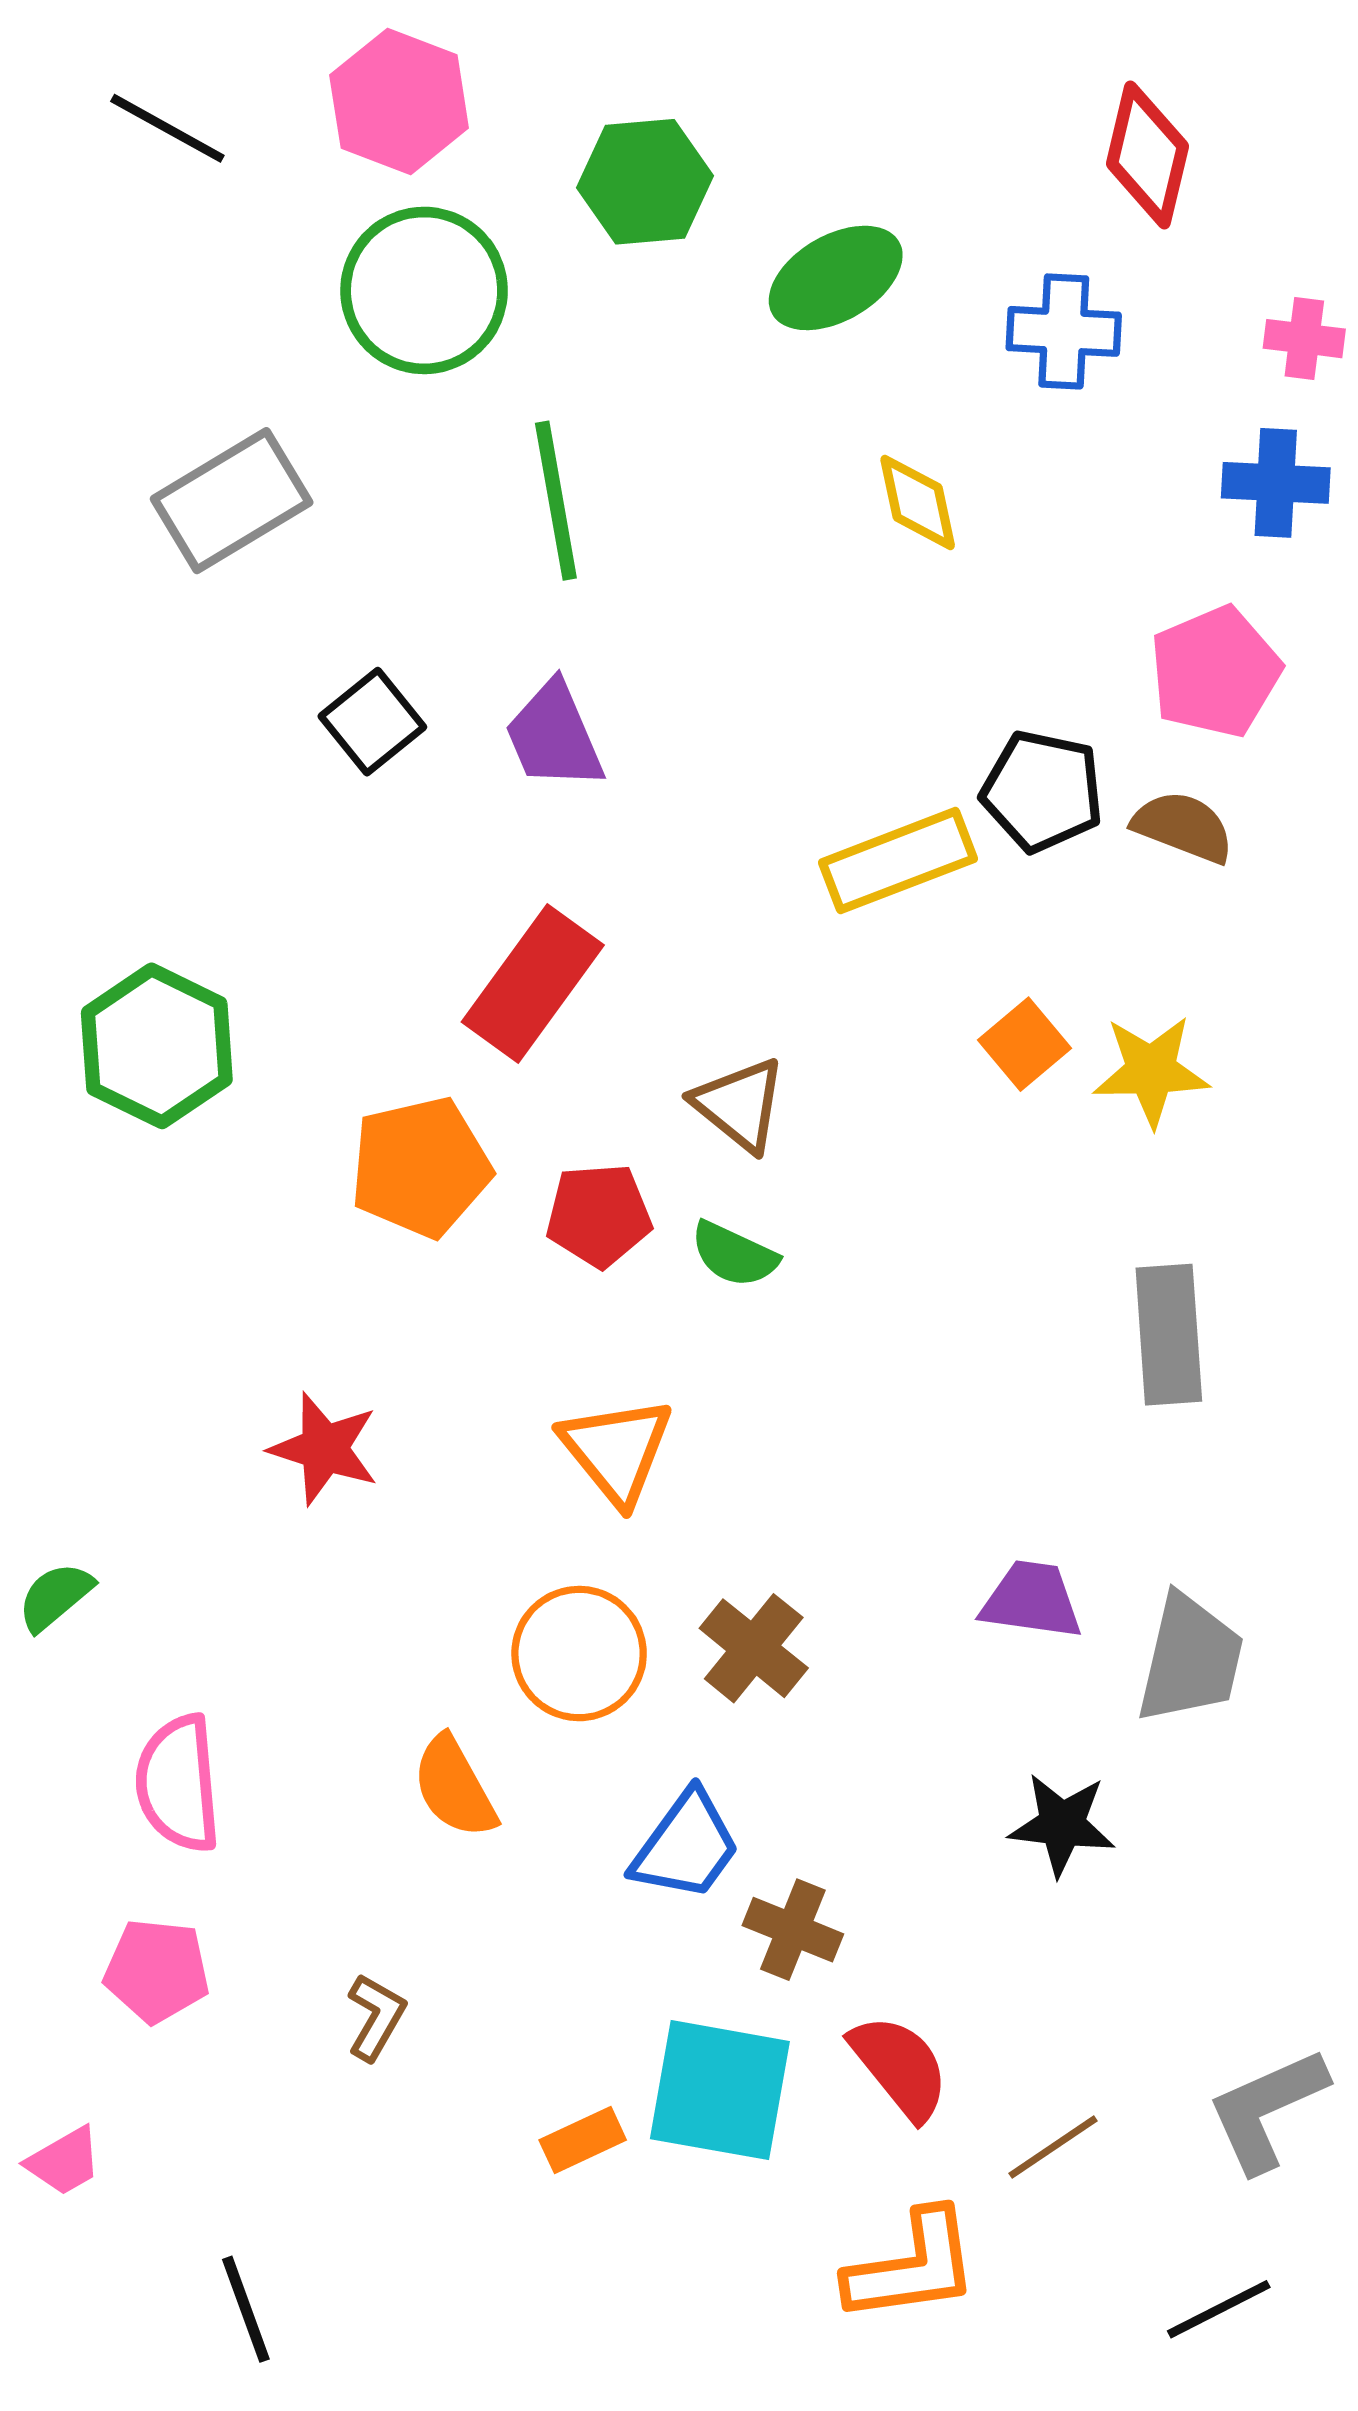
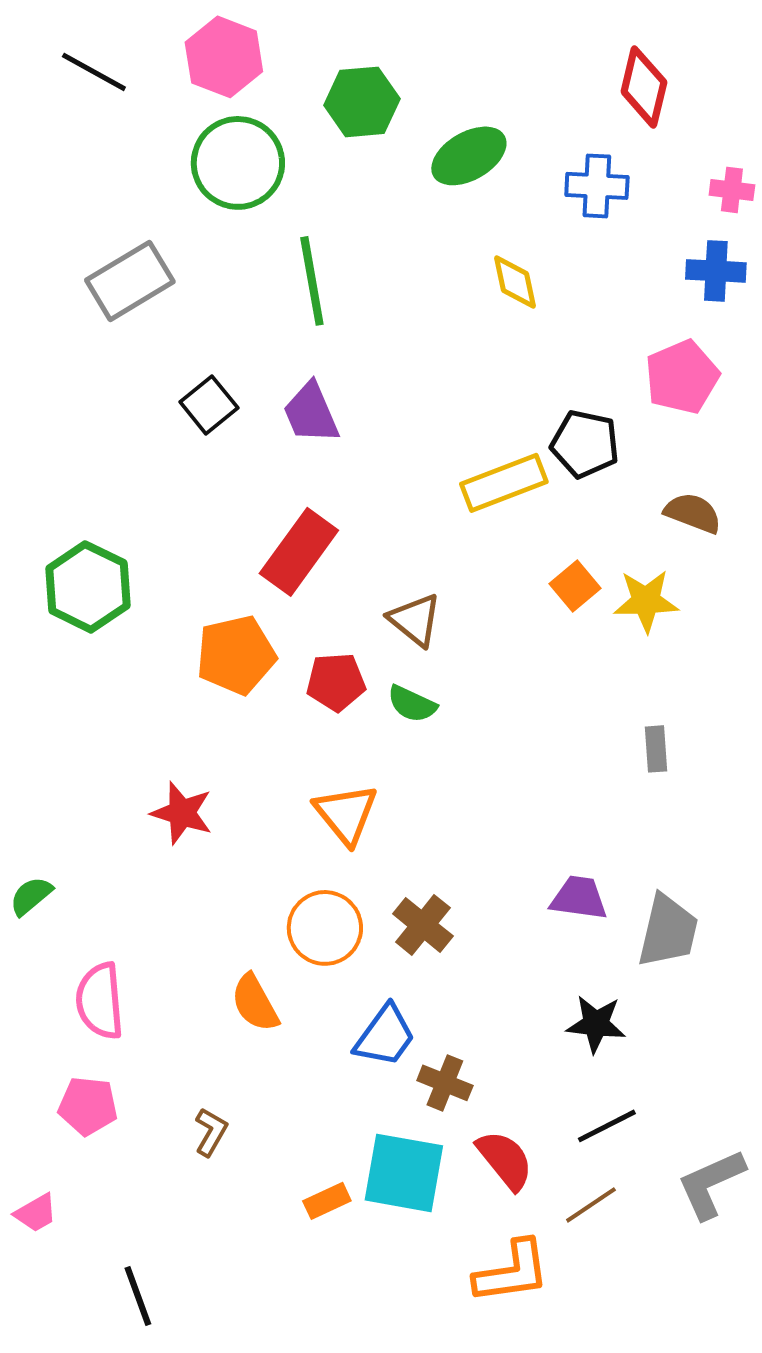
brown semicircle: (1183, 827) -> (693, 513), moved
gray rectangle: (1169, 1335) -> (656, 749), size x0.6
black line: (1219, 2309) -> (607, 1126), moved

